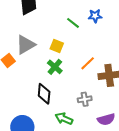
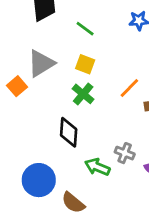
green line: (73, 23) -> (85, 29), moved
gray cross: (85, 99) -> (125, 153), moved, turned 32

